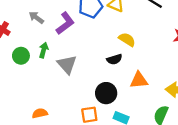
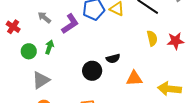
yellow semicircle: (127, 40) -> (152, 38), moved, turned 42
gray triangle: (67, 64) -> (41, 80), moved, turned 36
black circle: (106, 93) -> (92, 71), moved

